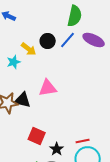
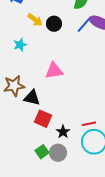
blue line: (68, 40) -> (84, 25), moved
yellow arrow: (29, 49) -> (35, 20), moved
black triangle: (23, 100) -> (32, 98), moved

